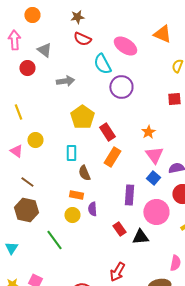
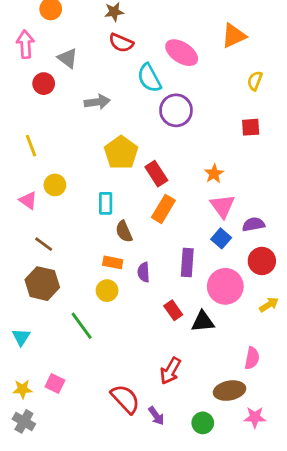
orange triangle: (162, 34) -> (234, 36), turned -48
purple semicircle: (92, 209) -> (144, 272), moved

